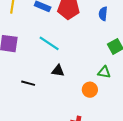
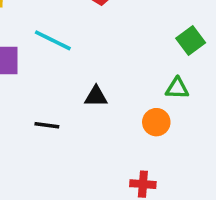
cyan line: (49, 43) -> (53, 40), moved

